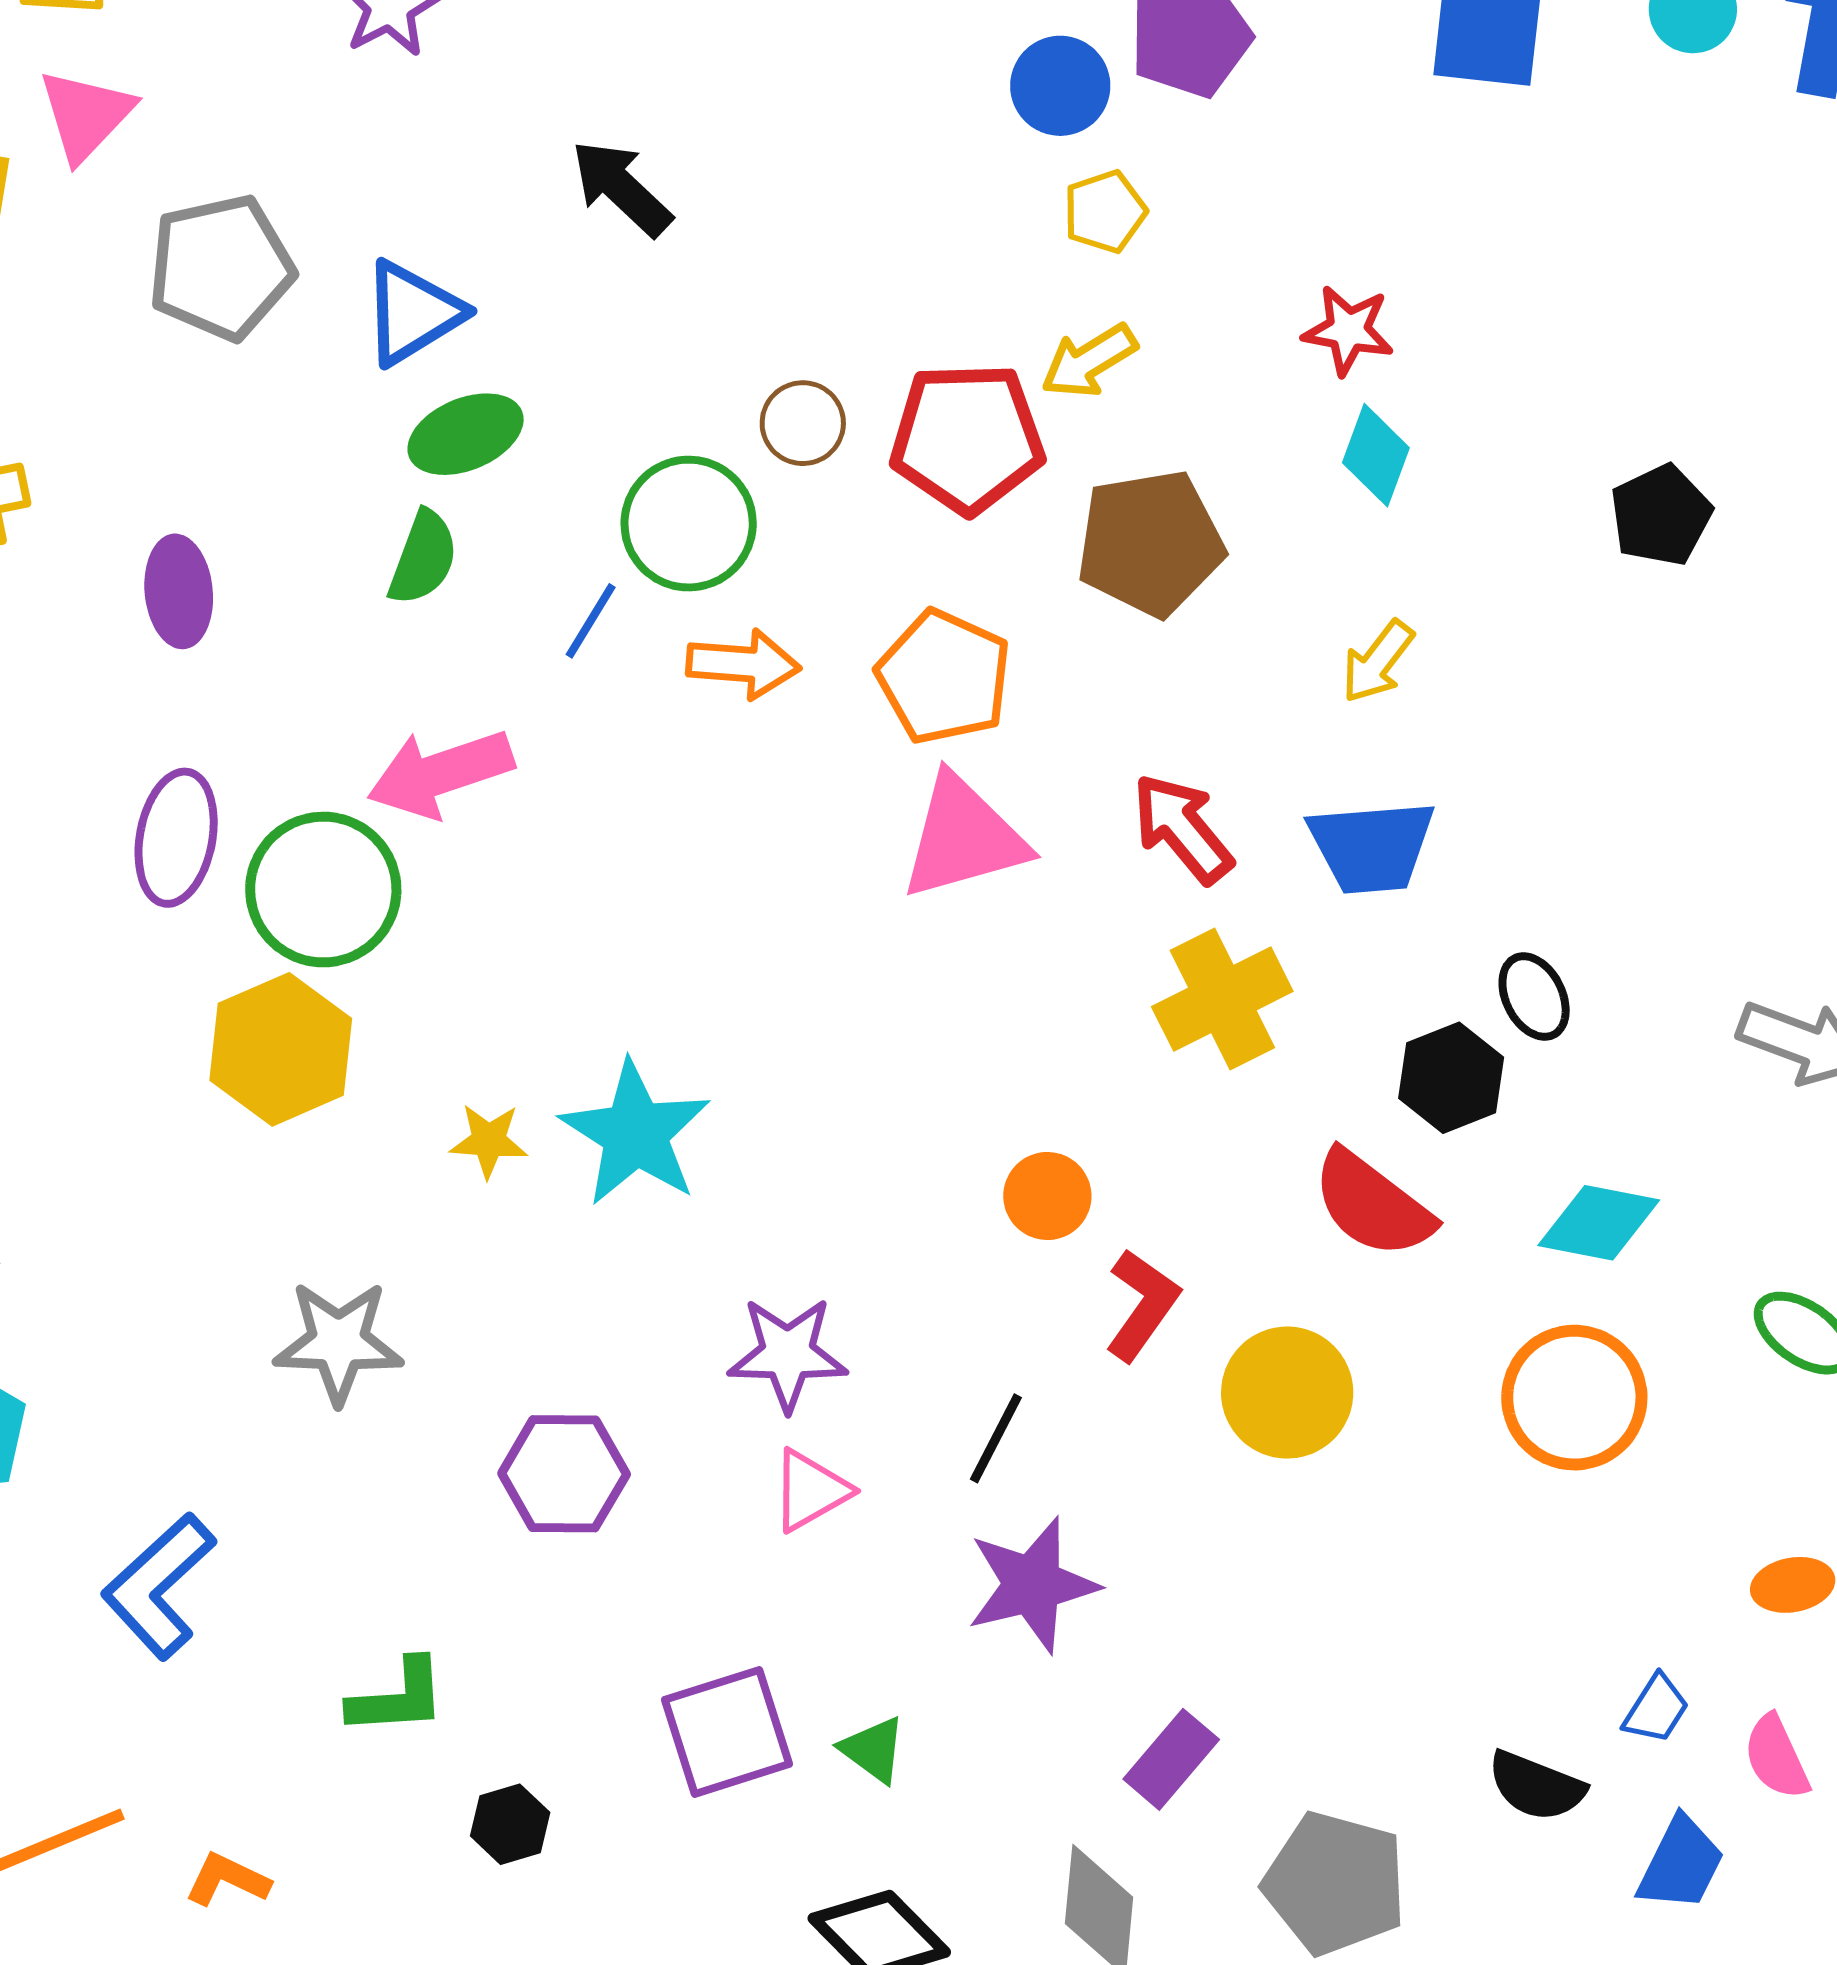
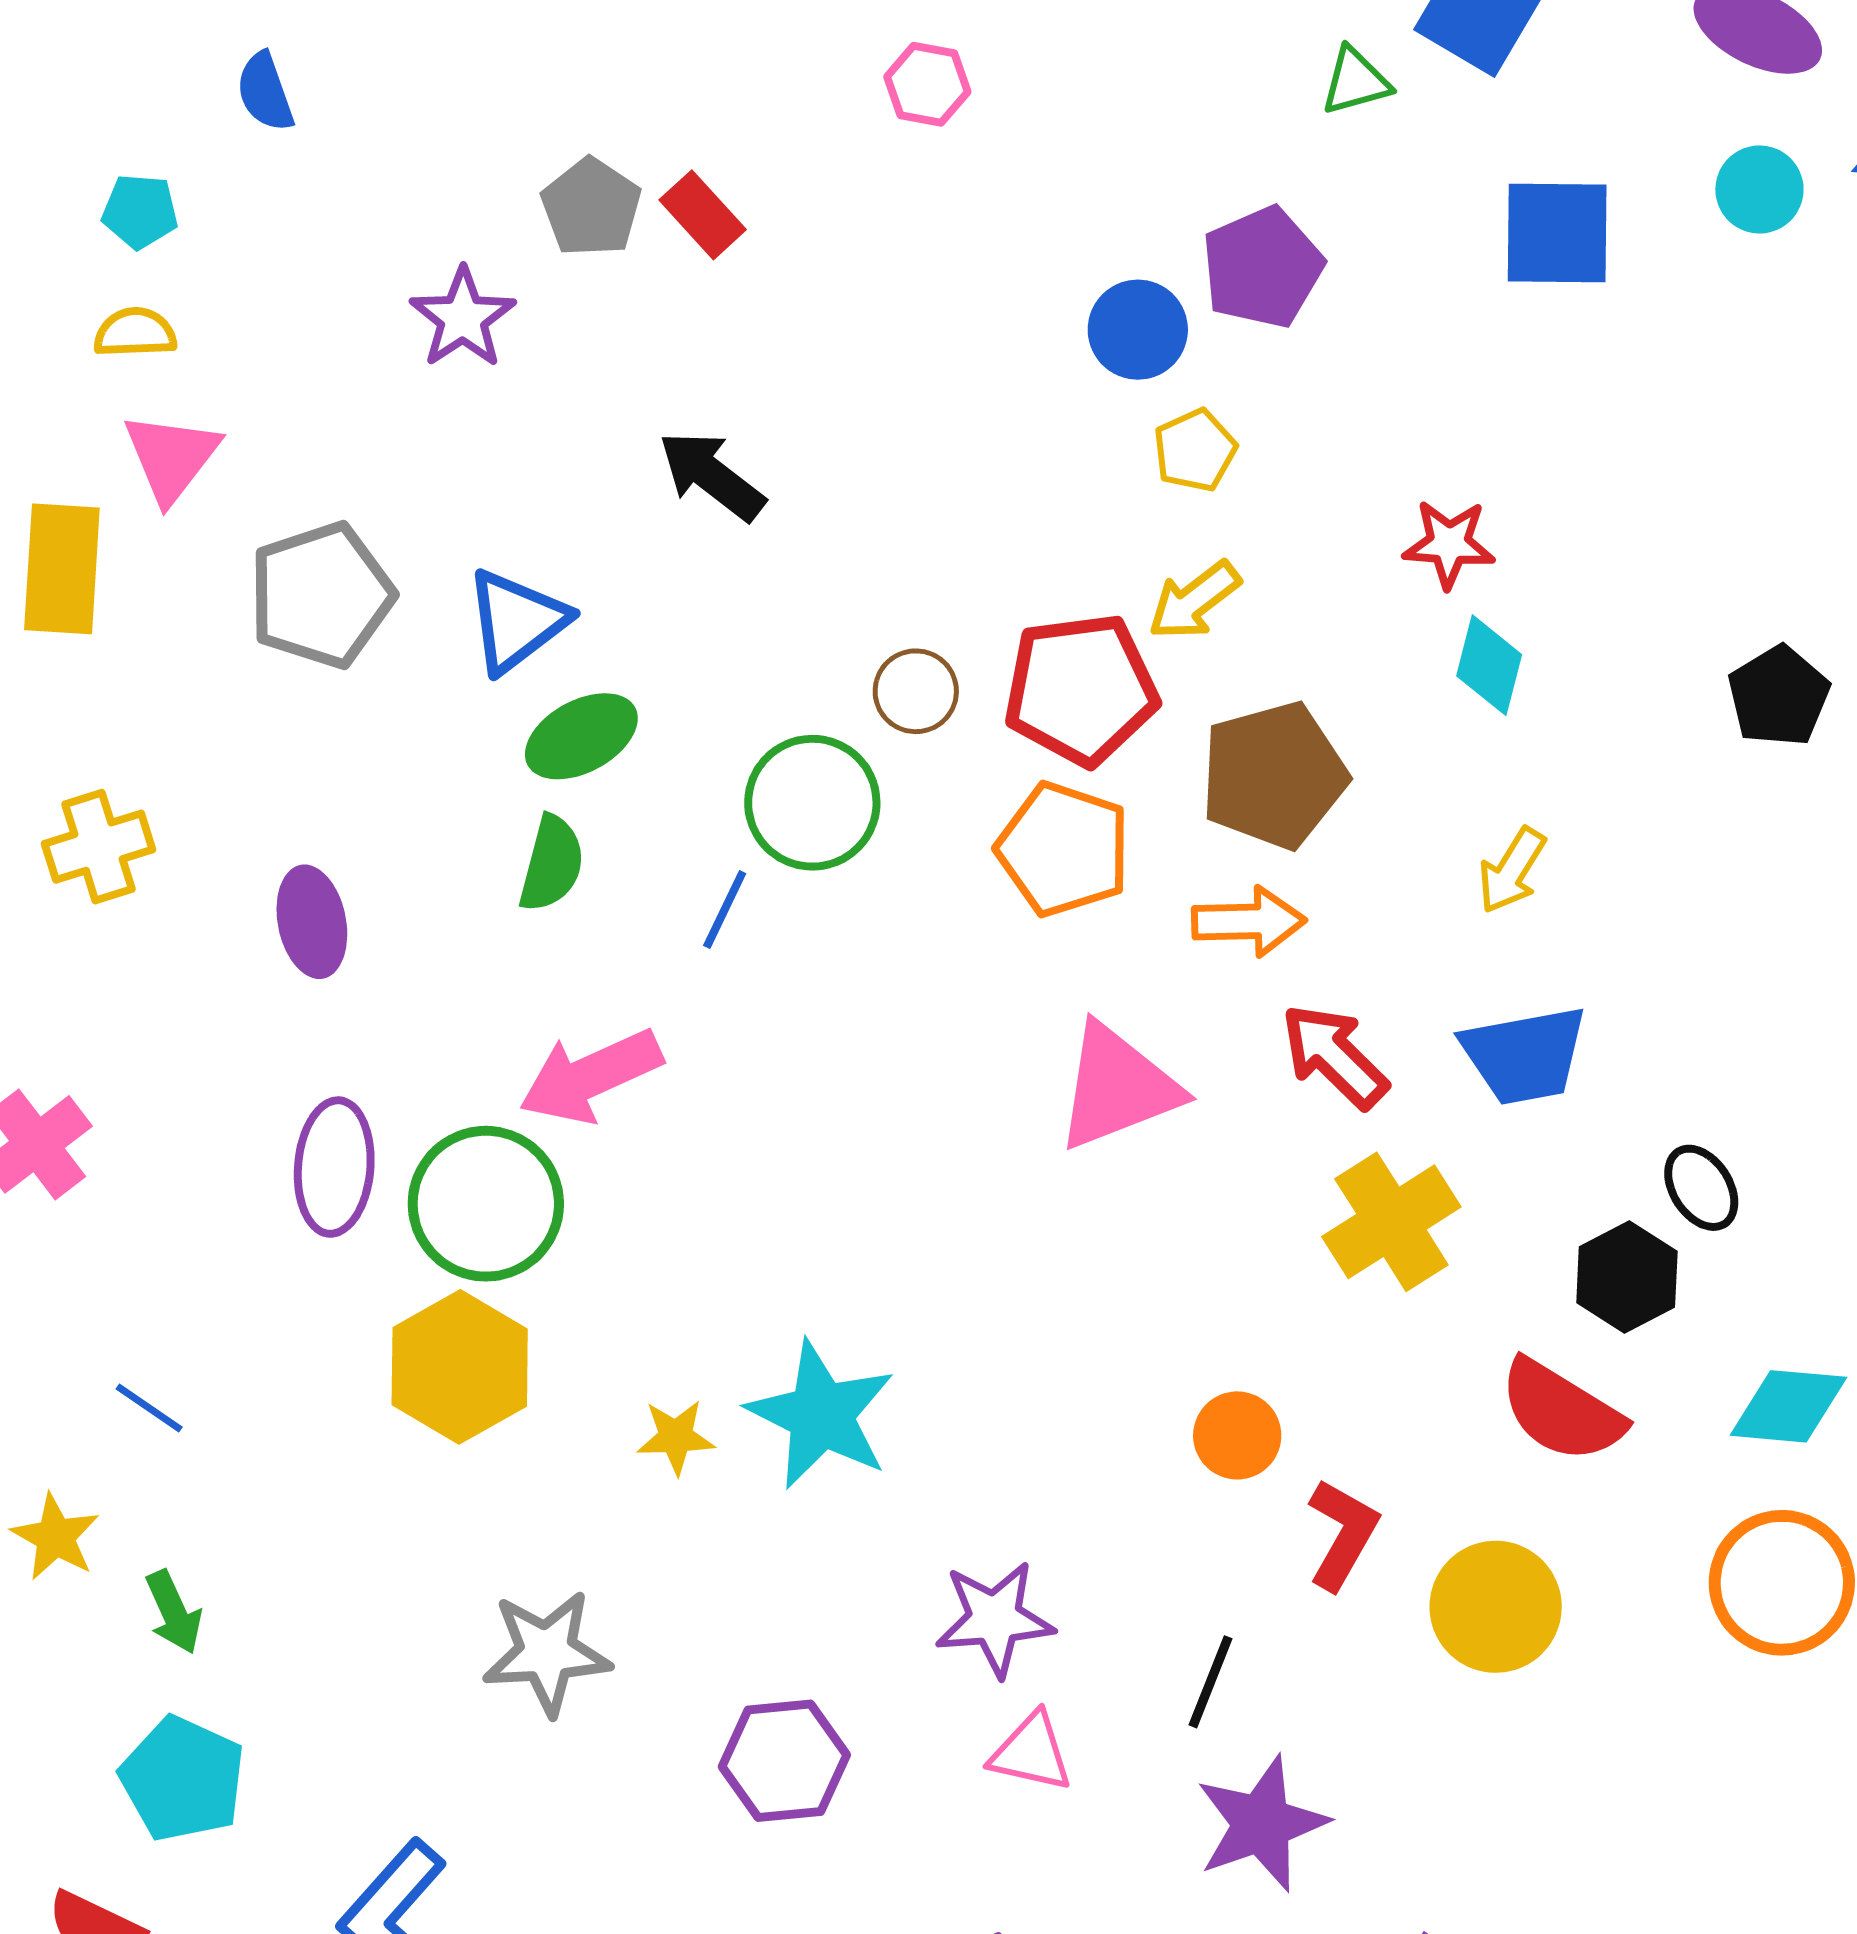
orange arrow: (743, 664) -> (1249, 922), moved
orange pentagon: (944, 677) -> (1064, 849), moved
pink triangle: (810, 1490) -> (1031, 1752), turned 48

